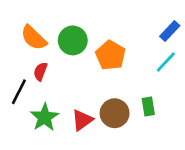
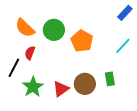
blue rectangle: (170, 31) -> (125, 13), moved

